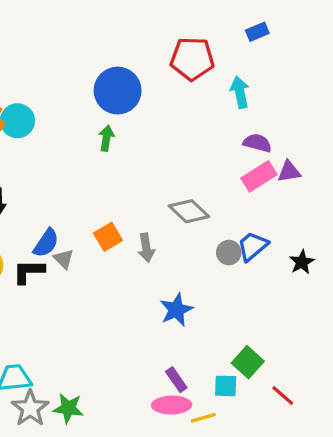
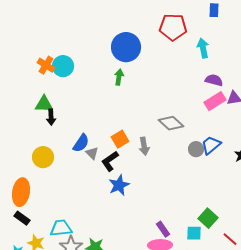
blue rectangle: (257, 32) -> (214, 10), turned -64
black L-shape: (29, 272) -> (110, 161), moved, turned -35
blue star: (176, 310) -> (119, 185), moved

